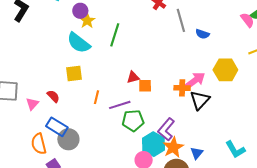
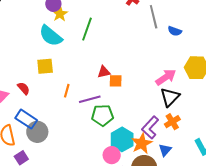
orange cross: (182, 88) -> (172, 122), moved, turned -35
purple L-shape: (166, 129) -> (150, 127), moved

